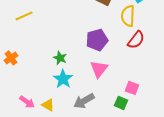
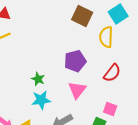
red semicircle: (136, 40) -> (112, 73), moved
cyan star: (63, 79) -> (41, 100), turned 30

